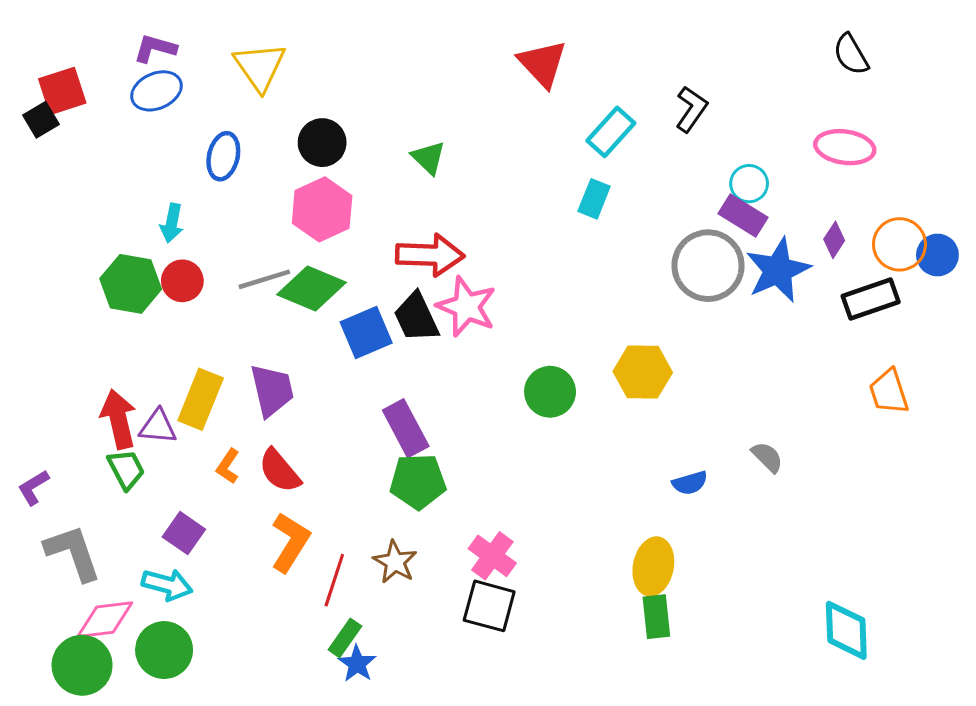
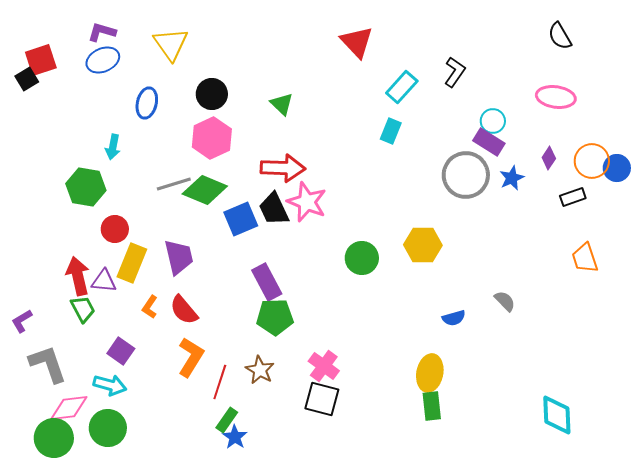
blue star: (778, 270) -> (512, 178), size x0.6
red circle: (182, 281) -> (115, 229), moved
black rectangle: (871, 299) -> (573, 197), size x0.7

